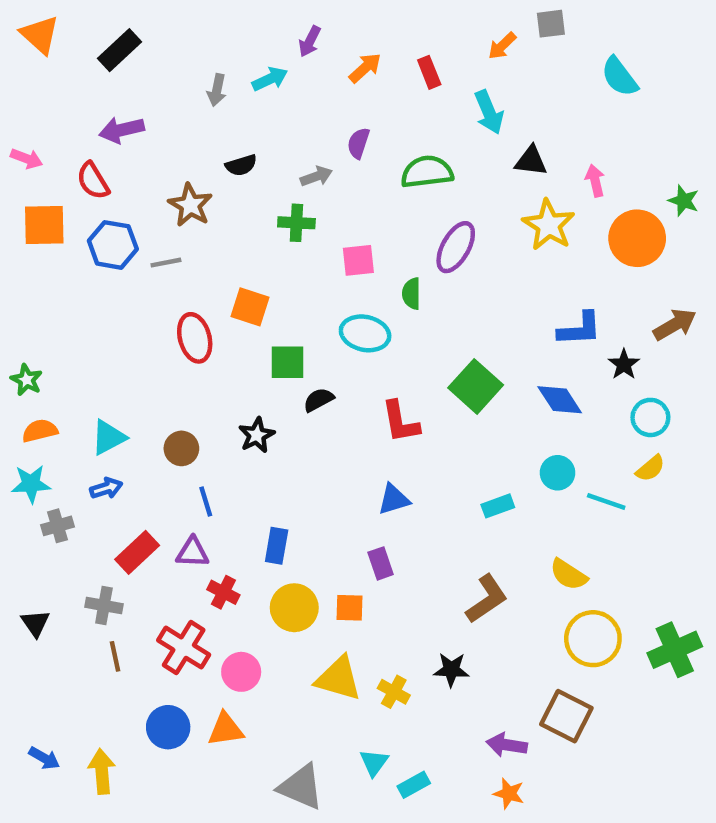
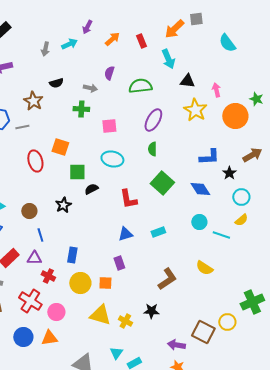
orange arrow: (502, 46) -> (174, 29), size x1.5
gray arrow: (316, 176) -> (90, 88), turned 32
green semicircle: (411, 294) -> (152, 149), moved
cyan rectangle: (498, 506) -> (158, 232), moved
yellow circle: (593, 639) -> (227, 322), moved, size x0.7

